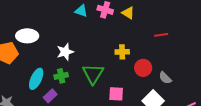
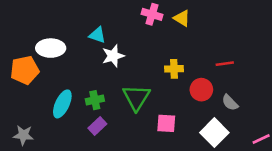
cyan triangle: (81, 11) -> (97, 35), moved
red line: (161, 35) -> (225, 64), moved
white star: (65, 52) -> (113, 56), moved
purple rectangle: (50, 96) -> (97, 126), moved

